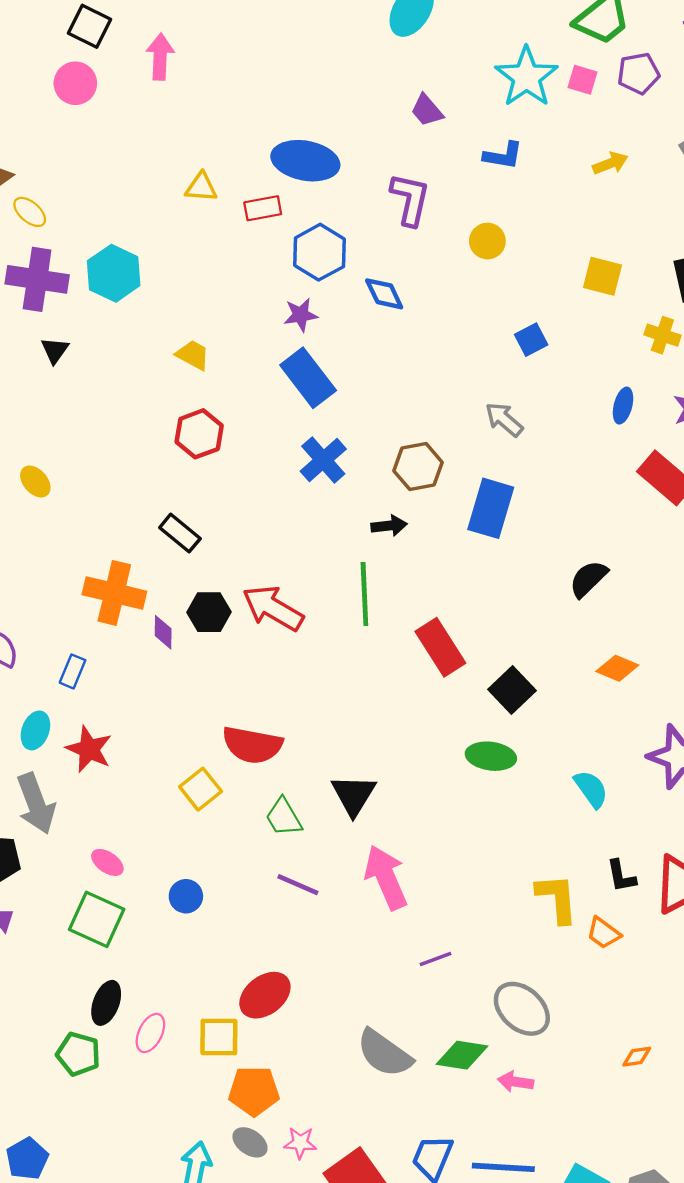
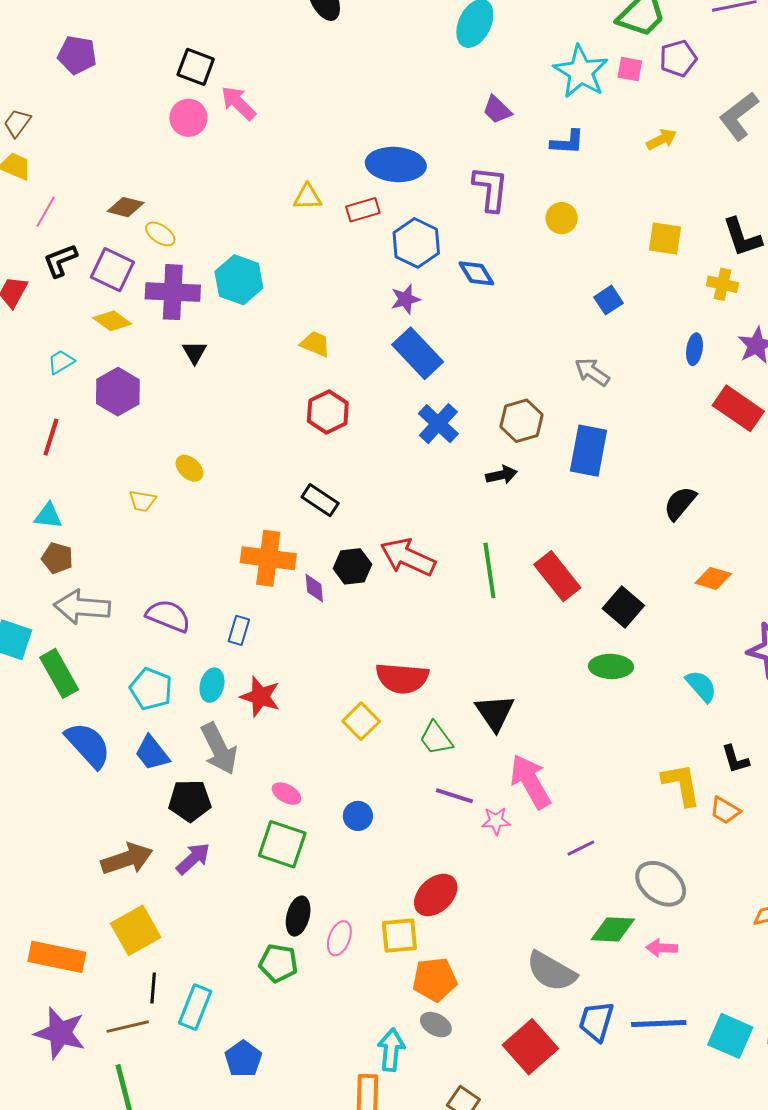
pink arrow: (160, 57) -> (238, 103), moved, turned -42
green line: (364, 594) -> (489, 570), moved
gray semicircle: (384, 1053) -> (551, 971), moved
pink star: (300, 1143) -> (496, 821), moved

